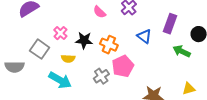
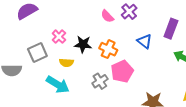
pink semicircle: (100, 12) -> (107, 16), moved
gray square: (40, 49) -> (37, 53), turned 30

